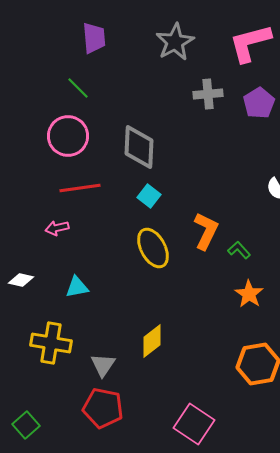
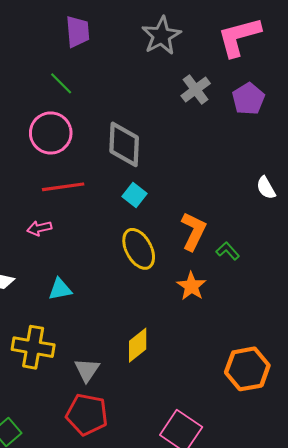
gray cross: (208, 94) -> (196, 90), turned -32
orange star: (249, 294) -> (191, 286), moved

